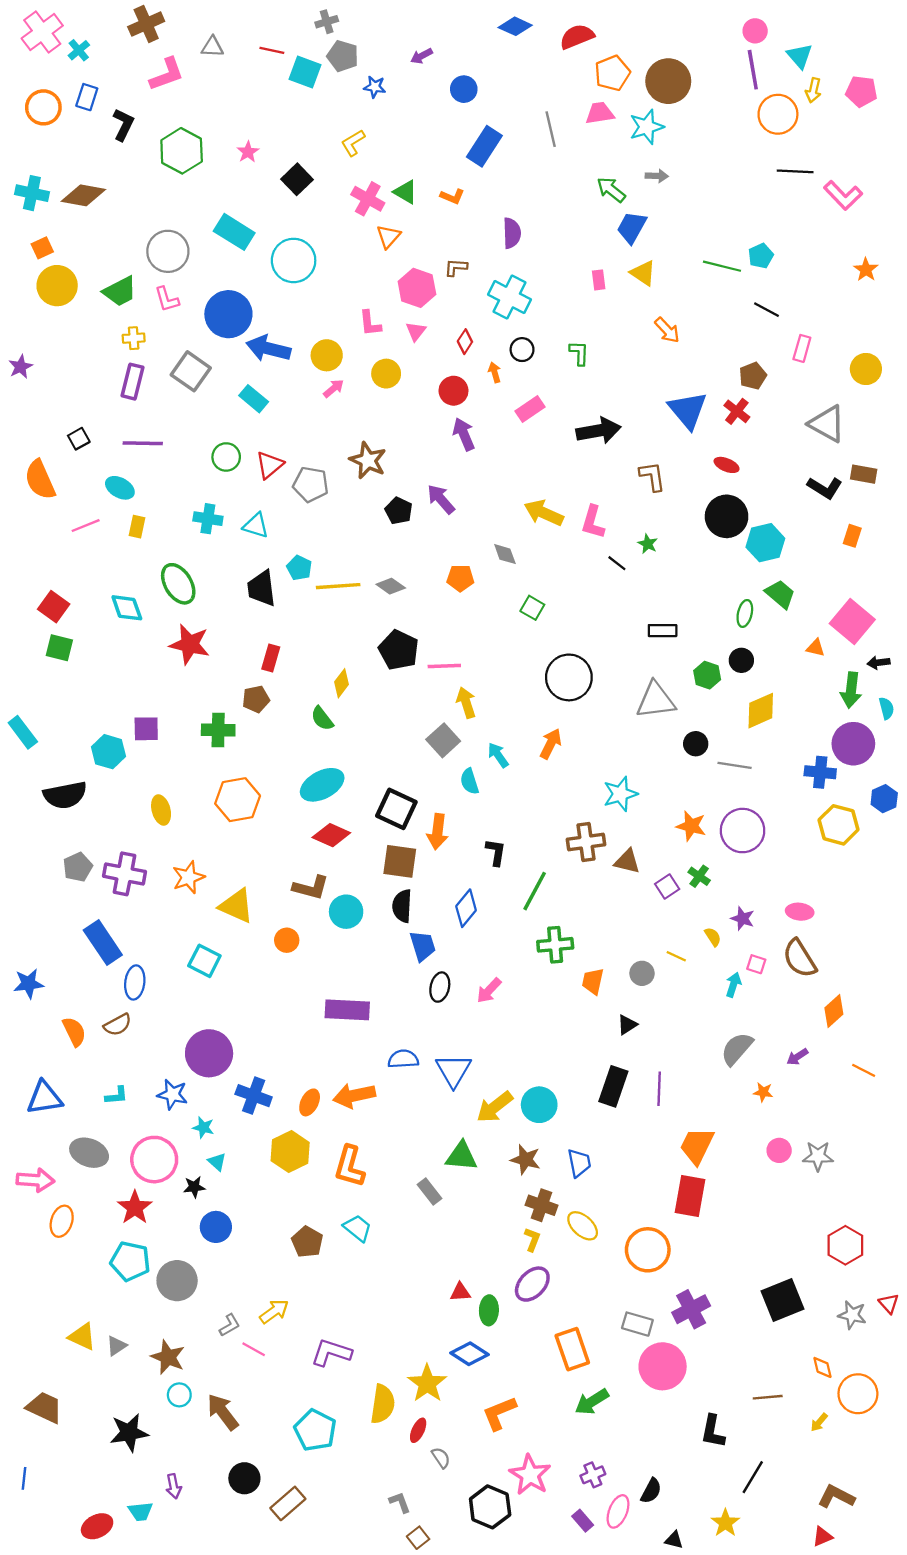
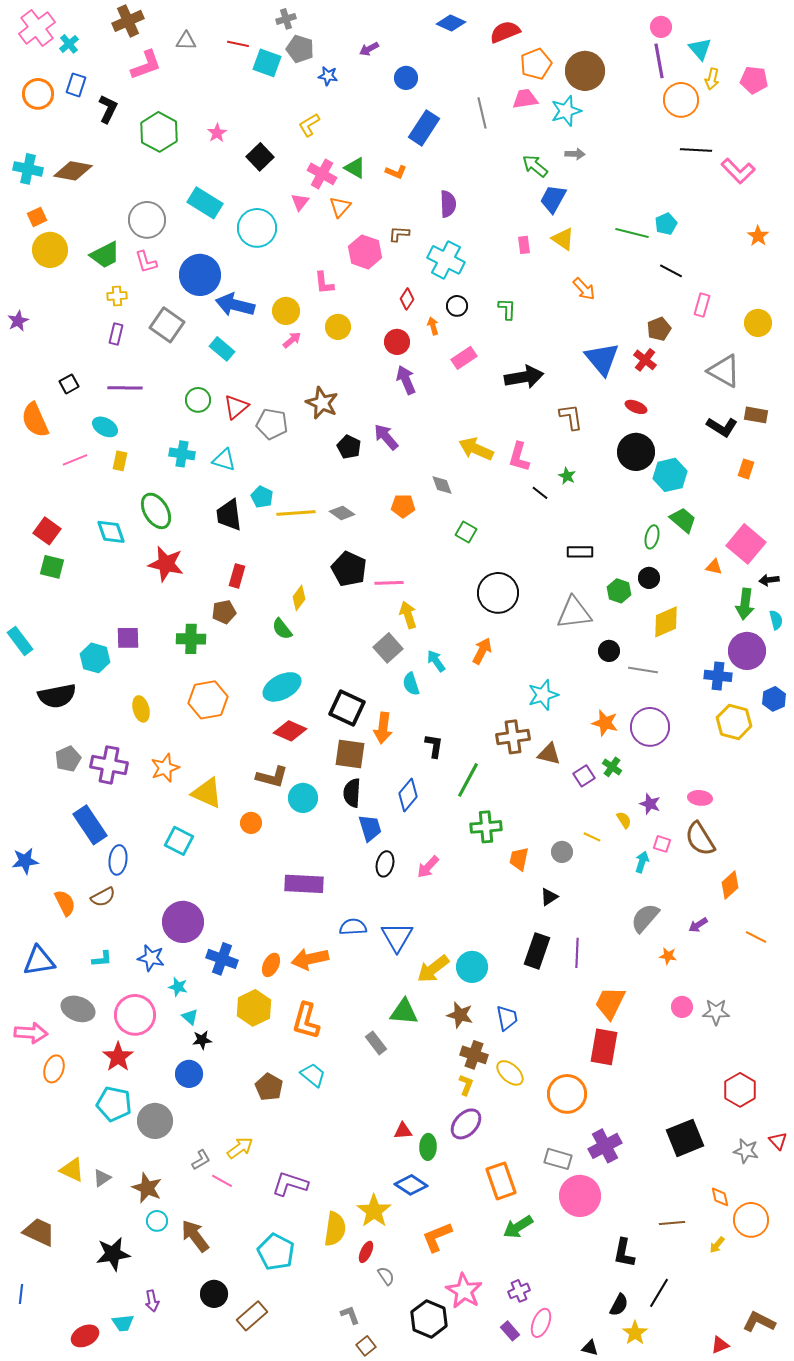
pink triangle: (416, 331) -> (300, 202), moved
purple rectangle: (132, 382) -> (116, 334), size x0.7
black star: (194, 1187) -> (202, 1040), moved
black semicircle: (651, 1491) -> (619, 1305), moved
brown L-shape: (836, 1497) -> (759, 1322), moved

